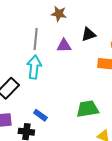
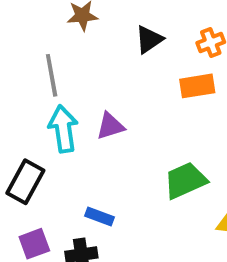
purple triangle: (64, 46) -> (110, 126), moved

